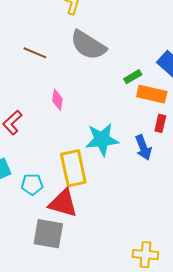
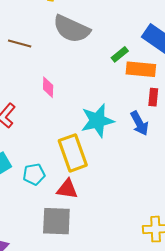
red triangle: (63, 203) -> (67, 189), size x0.7

